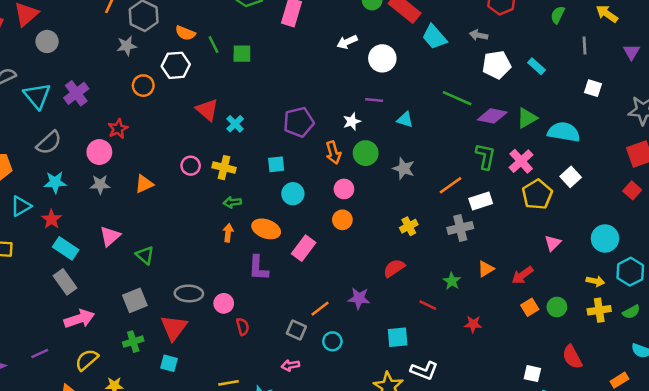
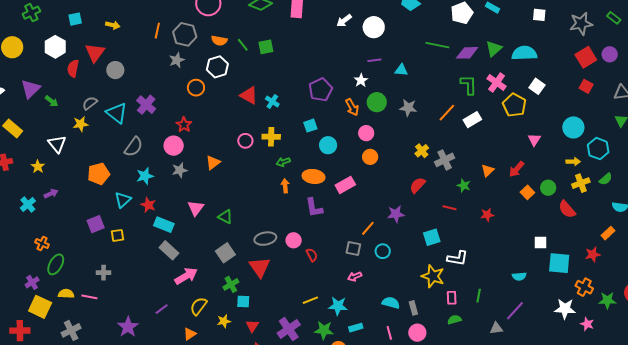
gray cross: (460, 228) -> (445, 160), moved
pink rectangle: (304, 248) -> (345, 185), turned 36
red semicircle: (572, 357) -> (567, 209), moved
cyan square: (169, 363) -> (243, 302), moved

